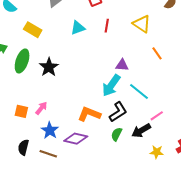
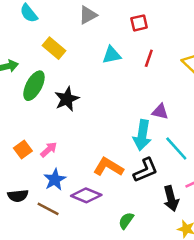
cyan arrow: (111, 86) -> (142, 135), turned -35
orange square: (21, 111) -> (23, 150), turned 32
black arrow: (141, 131) -> (171, 199), turned -84
green semicircle: (116, 134) -> (126, 221), moved
black semicircle: (23, 147) -> (18, 196), turned -119

